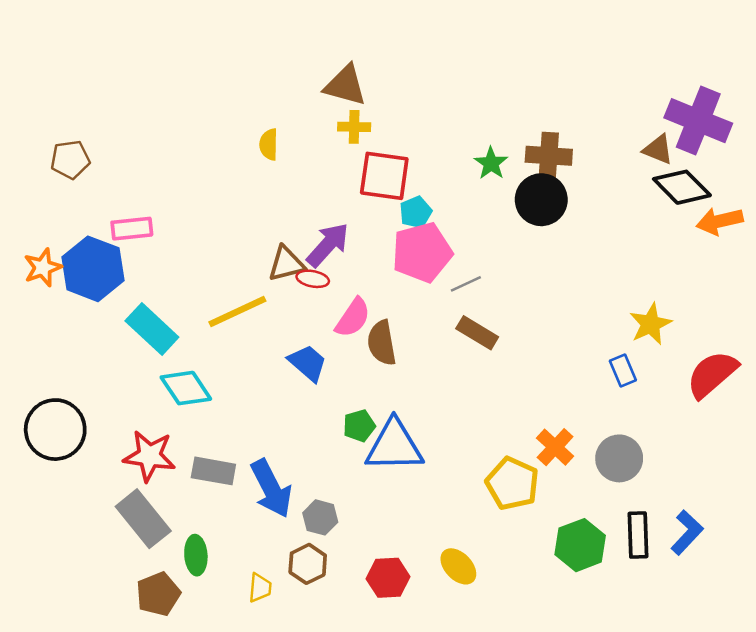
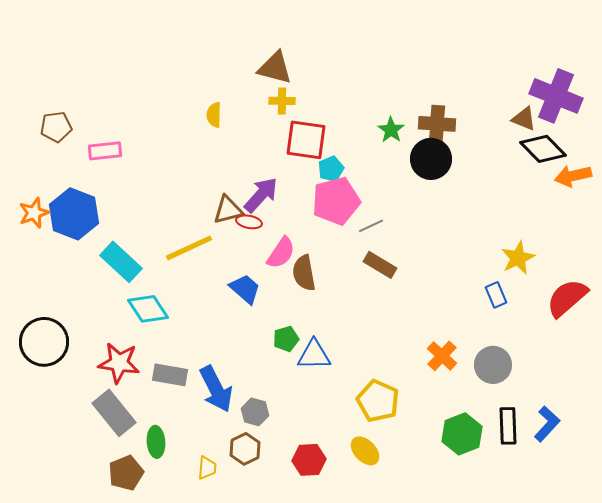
pink rectangle: (132, 229) -> (105, 151), moved
blue triangle: (394, 446) -> (314, 355), size x0.7
yellow pentagon: (512, 484) -> (378, 401), moved

